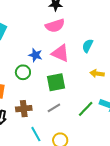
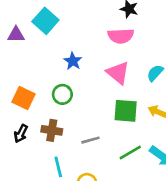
blue star: (35, 55) -> (73, 61), moved
green circle: (23, 72) -> (62, 94), moved
green square: (56, 82) -> (126, 111), moved

